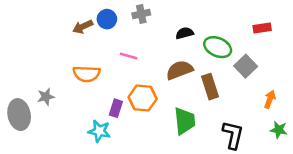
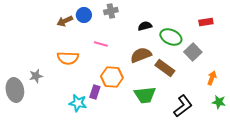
brown rectangle: (210, 87) -> (165, 68), turned -36
purple rectangle: (116, 108) -> (95, 92), moved
green trapezoid: (185, 121) -> (145, 95), turned 90
black L-shape: (233, 135) -> (183, 106), turned 40

